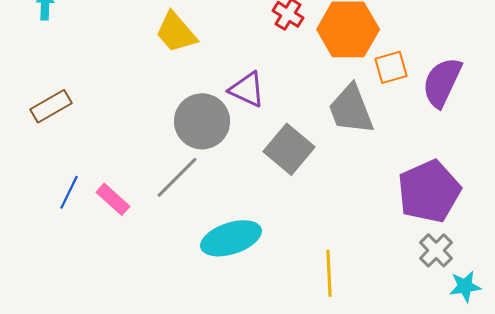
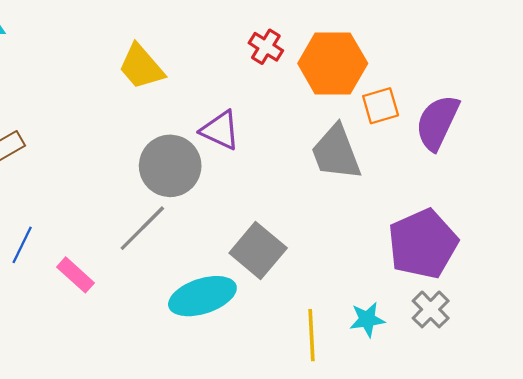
gray square: (289, 149) -> (258, 250), moved
pink rectangle: (113, 199) -> (76, 275), moved
cyan star: (465, 286) -> (367, 319), moved

